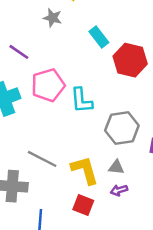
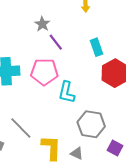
gray star: (53, 18) -> (42, 24), moved
purple line: (19, 52) -> (56, 42), moved

